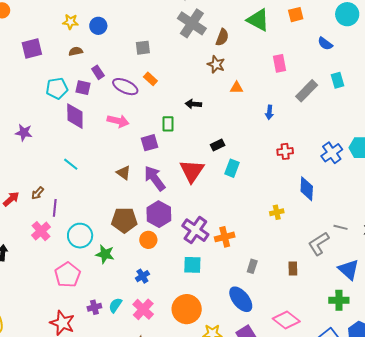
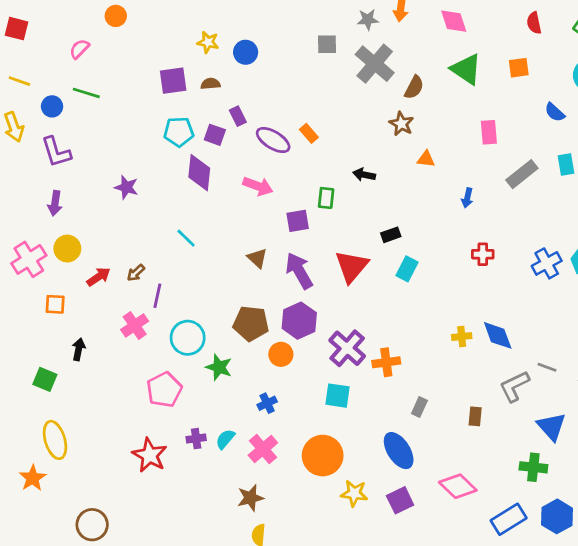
gray square: (143, 48) -> (327, 44), moved
purple square: (32, 49) -> (173, 81), moved
blue diamond: (307, 189) -> (498, 335), moved, turned -30

